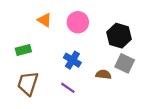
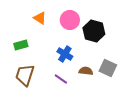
black hexagon: (119, 36) -> (94, 31), moved
gray square: (125, 63) -> (108, 68), moved
brown semicircle: (103, 75) -> (86, 71), moved

